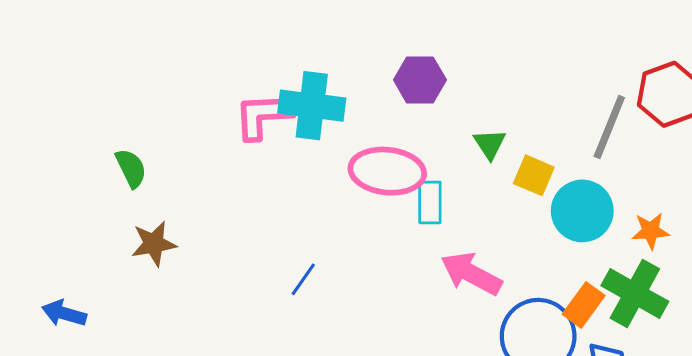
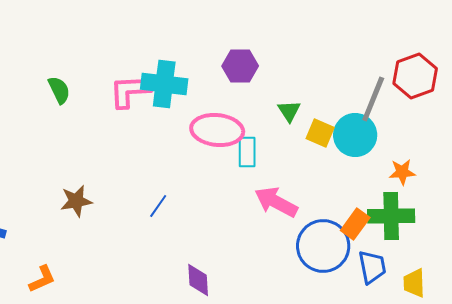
green semicircle: (131, 168) -> (59, 90), moved
cyan circle: (582, 211) -> (355, 135), moved
brown star: (154, 244) -> (76, 201), moved
green cross: (635, 294) -> (391, 216), turned -30

